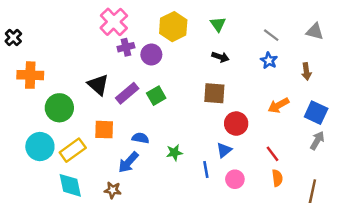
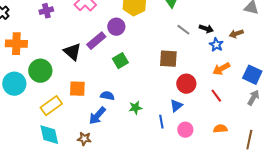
gray line: (271, 35) -> (183, 30), moved
purple cross: (126, 47) -> (46, 11), moved
black arrow: (220, 57) -> (206, 29), moved
blue star: (269, 61) -> (216, 45), moved
brown arrow: (306, 71) -> (236, 34), moved, turned 80
purple rectangle: (127, 93) -> (96, 41), moved
cyan circle: (40, 147) -> (14, 84), moved
red line: (272, 154) -> (216, 96), moved
orange semicircle: (277, 178) -> (220, 129), turned -88

